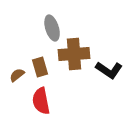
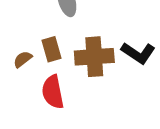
brown cross: (74, 54) -> (94, 57), moved

